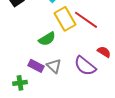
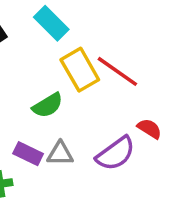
gray triangle: (54, 66) -> (60, 154), turned -42
purple semicircle: (85, 66) -> (116, 154), turned -75

